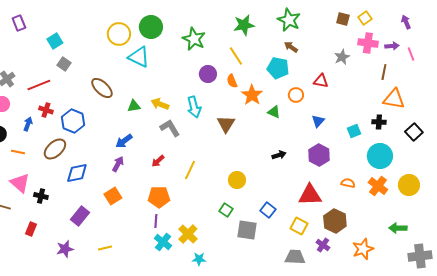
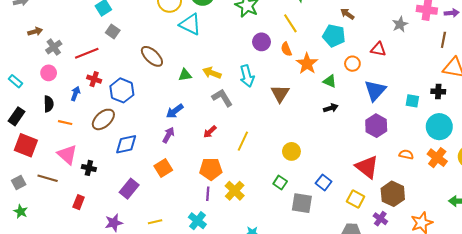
blue triangle: (318, 121) -> (375, 90), size x1.6
cyan square: (354, 131) -> (412, 101), turned 32
black arrow: (279, 155) -> (331, 108), moved
red triangle: (310, 195) -> (367, 167), turned 40
yellow cross: (188, 234) -> (235, 191), moved
cyan cross: (163, 242) -> (197, 221), moved

